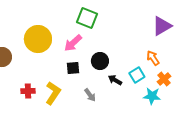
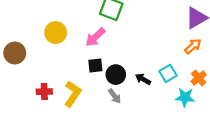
yellow circle: (38, 39) -> (56, 33), size x0.7
orange arrow: (153, 58) -> (193, 46), moved, turned 84
black circle: (100, 61) -> (116, 75), moved

